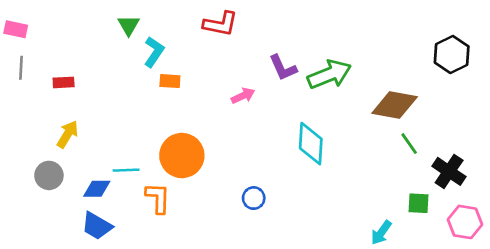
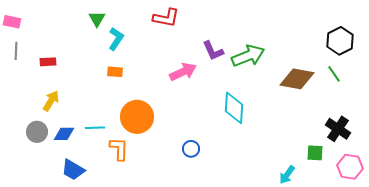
orange rectangle: (170, 81) -> (115, 72), moved
pink arrow: (243, 96) -> (183, 72), size x1.5
green line: (409, 144) -> (334, 74), moved
blue diamond: (97, 189) -> (64, 134), moved

